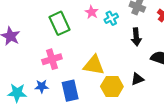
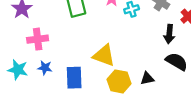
black arrow: (136, 37) -> (169, 34), moved
pink cross: (52, 59) -> (38, 39), moved

